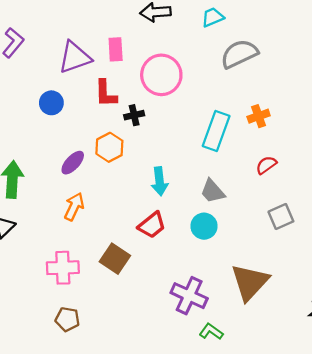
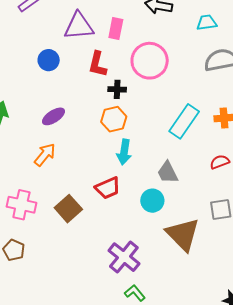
orange hexagon: (109, 147) -> (114, 119), moved
brown triangle: (250, 282) -> (183, 234), moved, turned -42

